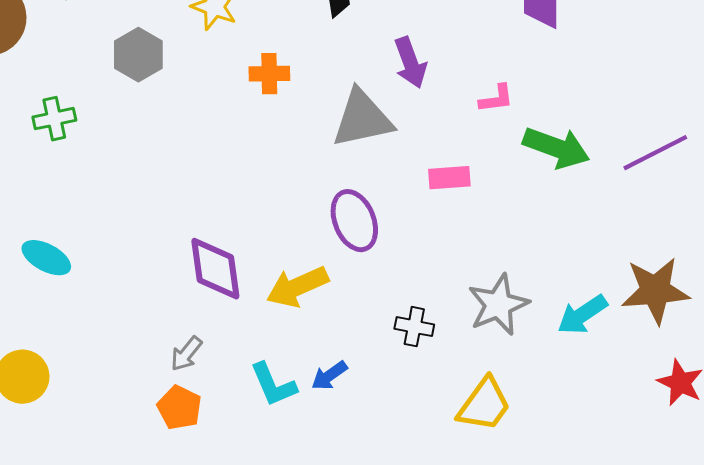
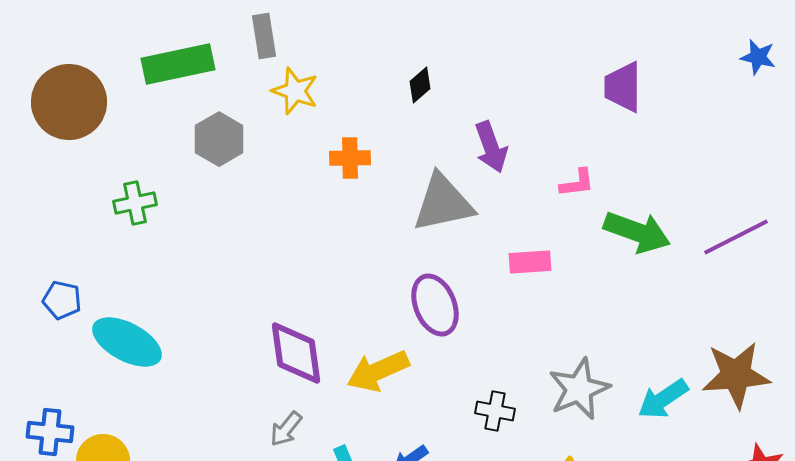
cyan ellipse: (46, 258) -> (127, 342), size x1.4
gray arrow: (186, 354) -> (286, 429), moved

